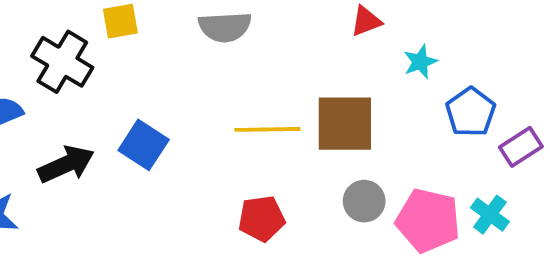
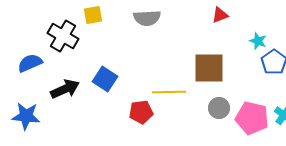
cyan star: (420, 62) -> (258, 41), moved, turned -30
yellow line: (267, 129) -> (169, 92), moved
red pentagon: (262, 218) -> (141, 112), moved

